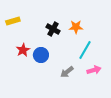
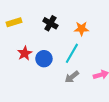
black cross: (53, 29) -> (50, 23), moved
cyan line: (85, 50) -> (72, 53), moved

